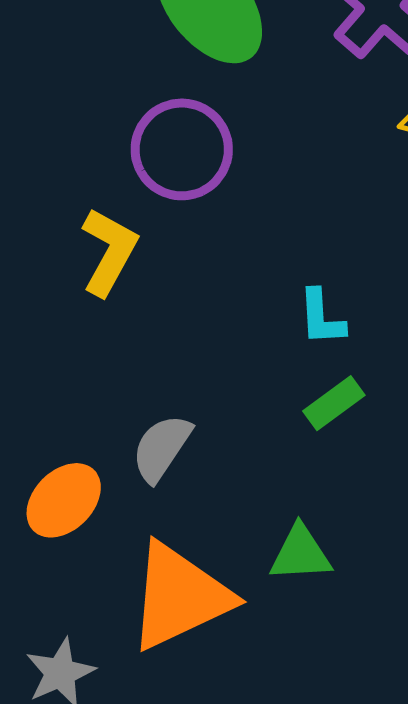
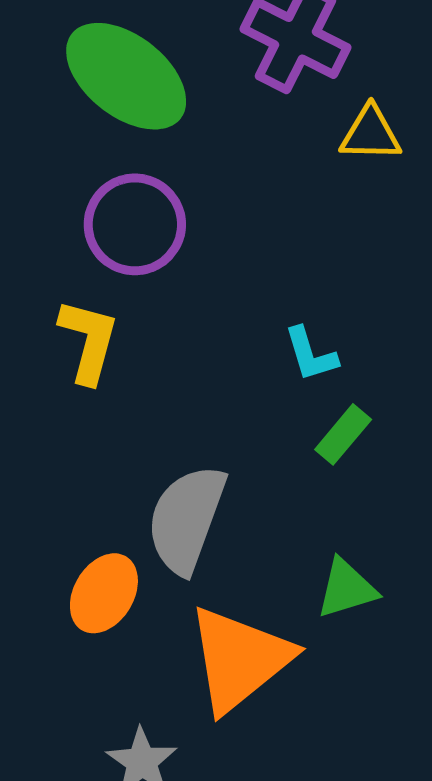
gray semicircle: (161, 448) -> (186, 519), size x1.5

